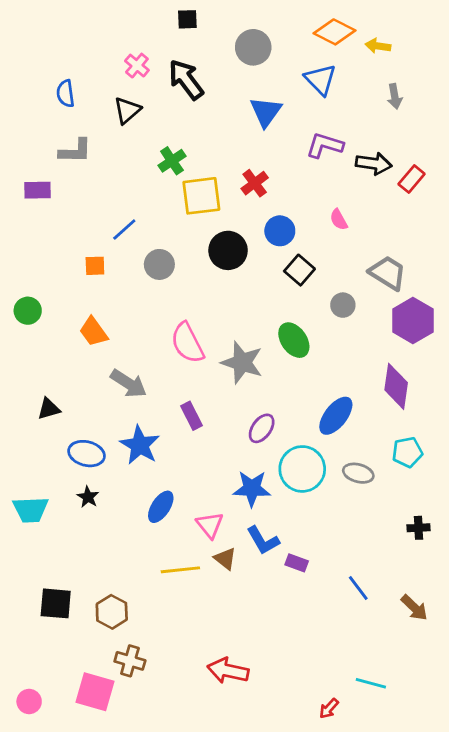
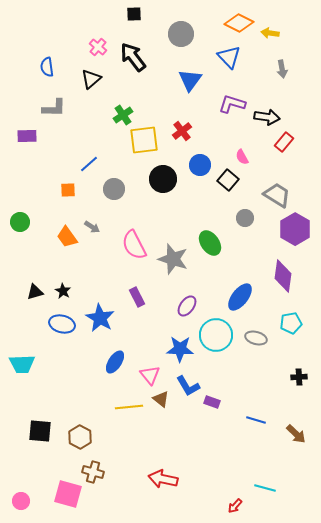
red rectangle: (412, 179) -> (284, 142), moved
black square: (299, 270) -> (228, 180), moved
gray arrow: (129, 384) -> (92, 227), moved, size x0.6
black star: (88, 497) -> (63, 291), moved
blue line: (358, 588) -> (256, 420), turned -36

